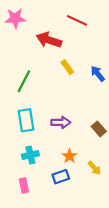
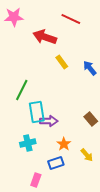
green line: (24, 81) -> (22, 90), moved
cyan rectangle: (26, 120) -> (37, 112), moved
purple arrow: (61, 122) -> (49, 121), moved
pink rectangle: (24, 185) -> (36, 180), moved, turned 32

